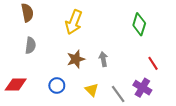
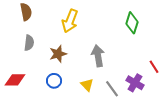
brown star: (76, 59) -> (58, 54), moved
gray arrow: (103, 59) -> (98, 56), size x1.5
red line: (153, 63) -> (154, 67), moved

